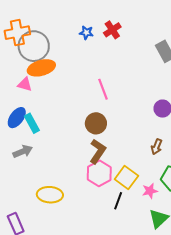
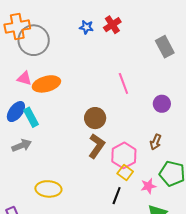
orange ellipse: (41, 68) -> (46, 84), moved
pink line: (103, 89) -> (123, 83), moved
pink hexagon: (99, 173) -> (124, 155), moved
yellow square: (126, 178) -> (125, 172), size x0.7

